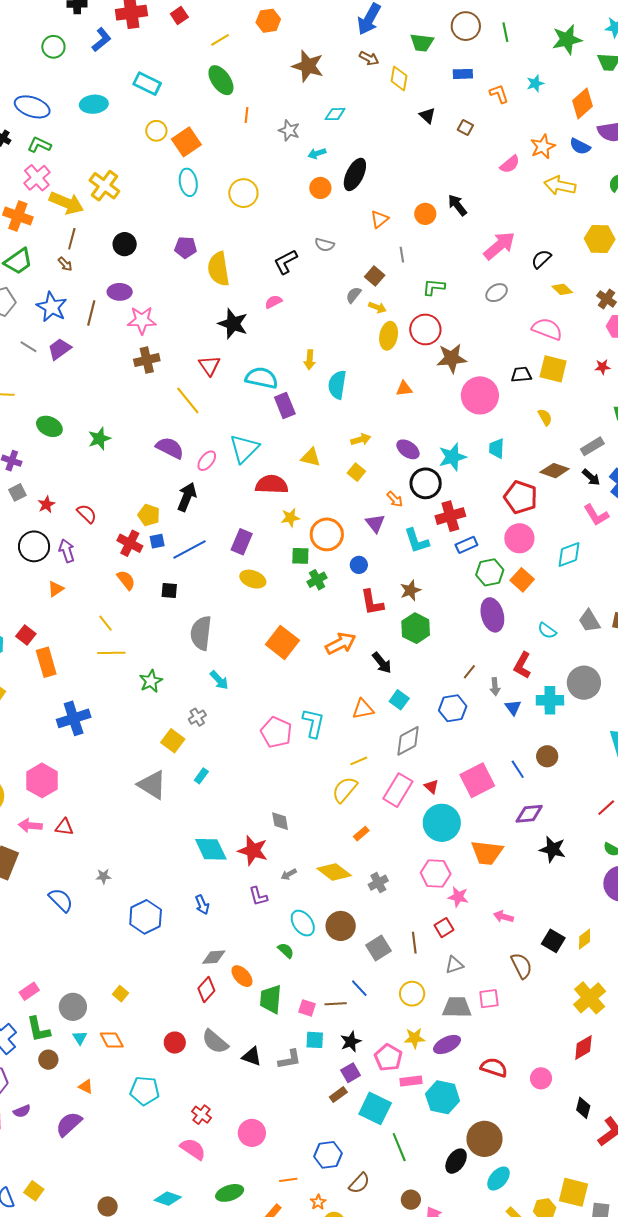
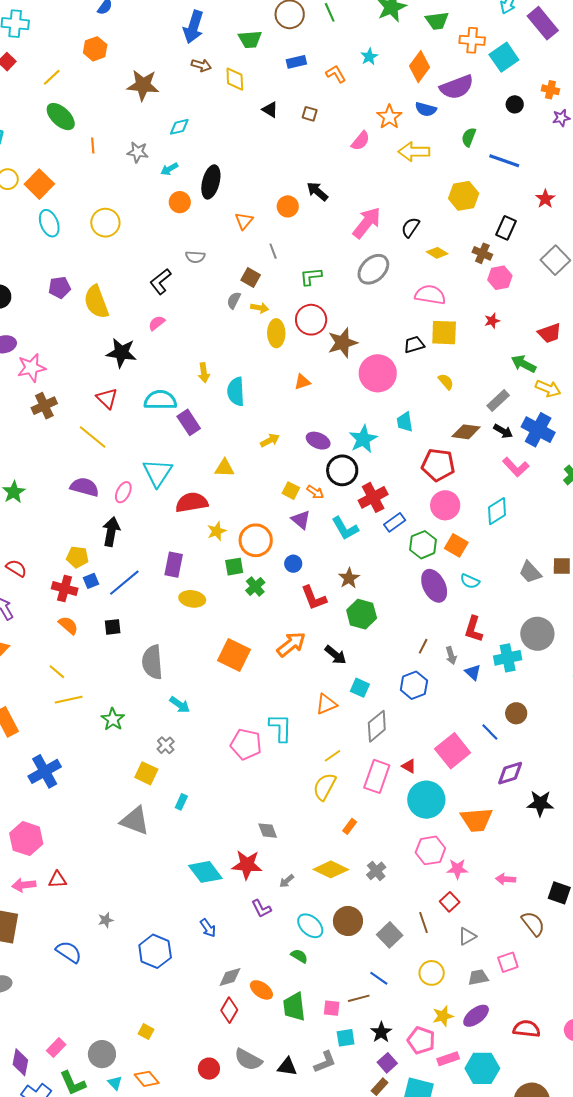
gray ellipse: (497, 293) -> (373, 269), size x1.5
yellow square: (356, 472) -> (291, 491), moved
cyan semicircle: (547, 631) -> (470, 581), moved
gray trapezoid: (457, 1007) -> (478, 977), size x0.7

